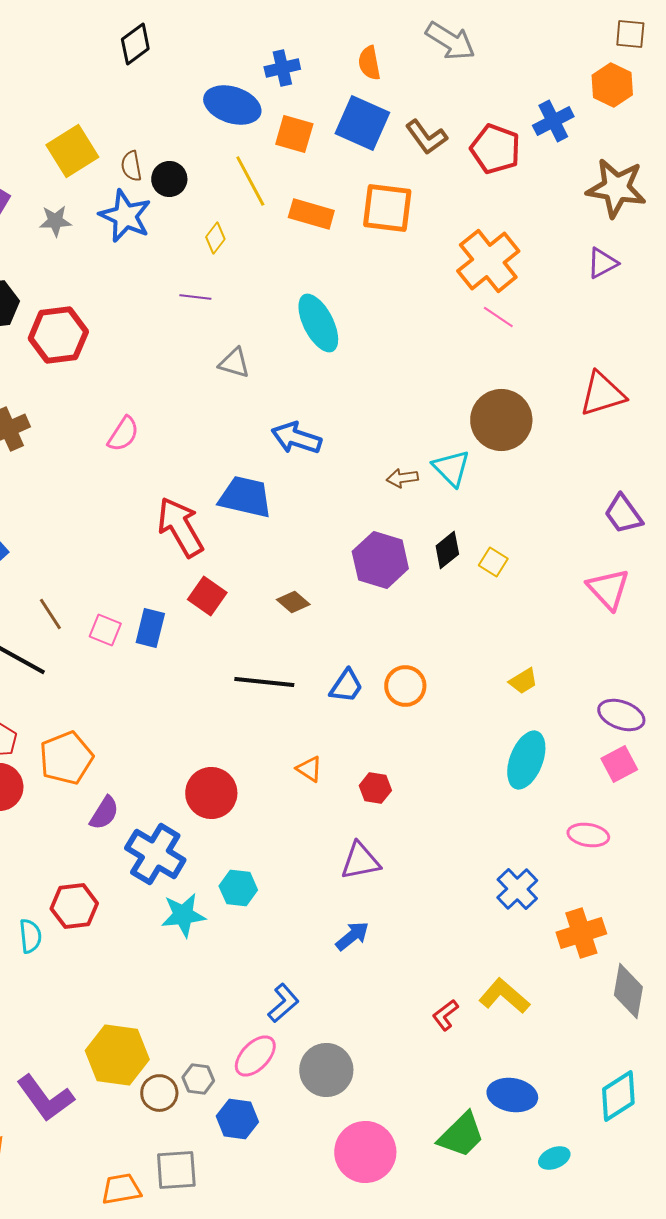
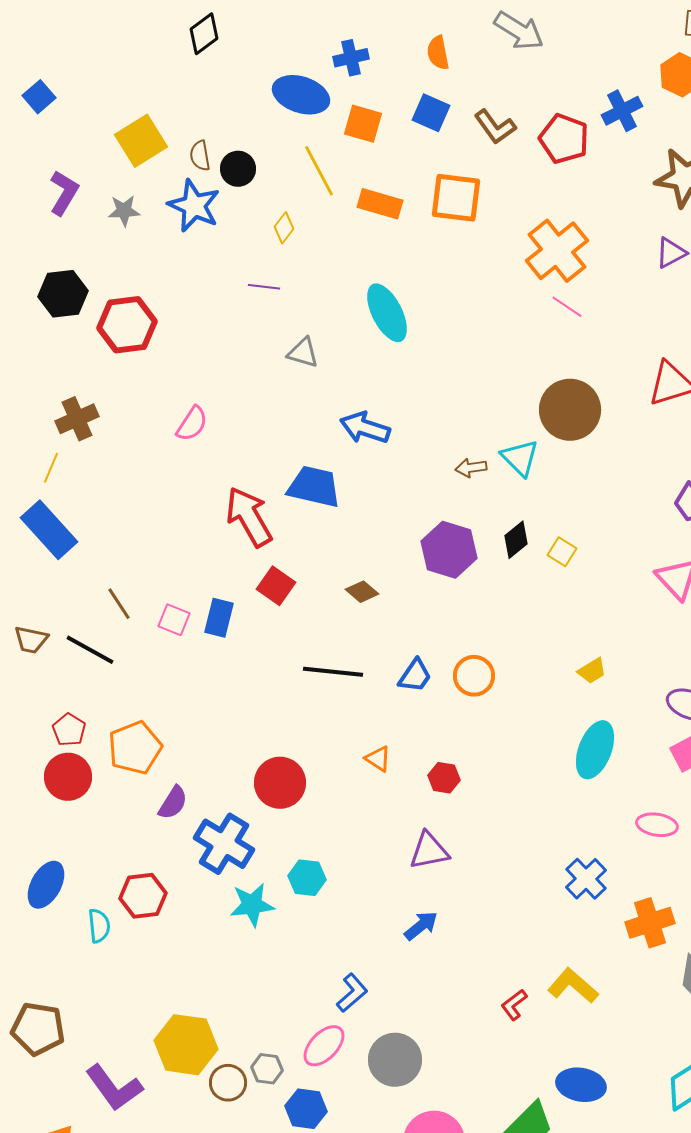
blue square: (362, 123) -> (431, 113), size x0.7

